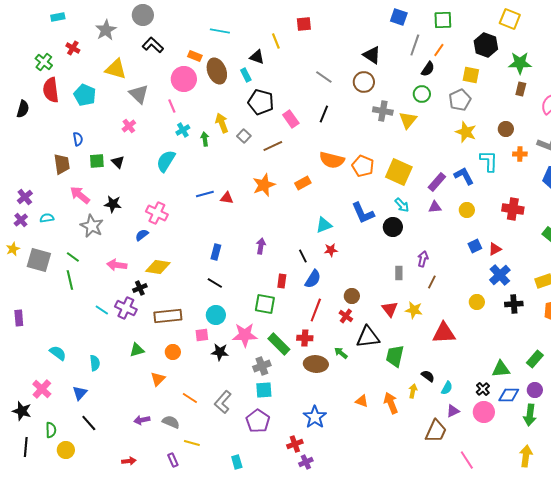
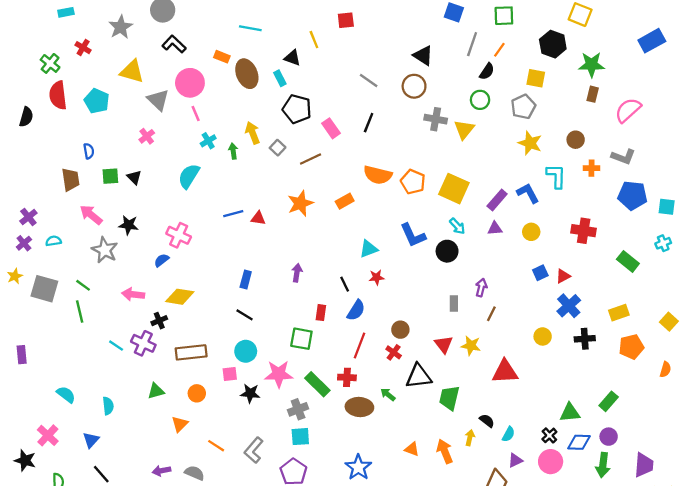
pink circle: (184, 79) -> (190, 83), moved

